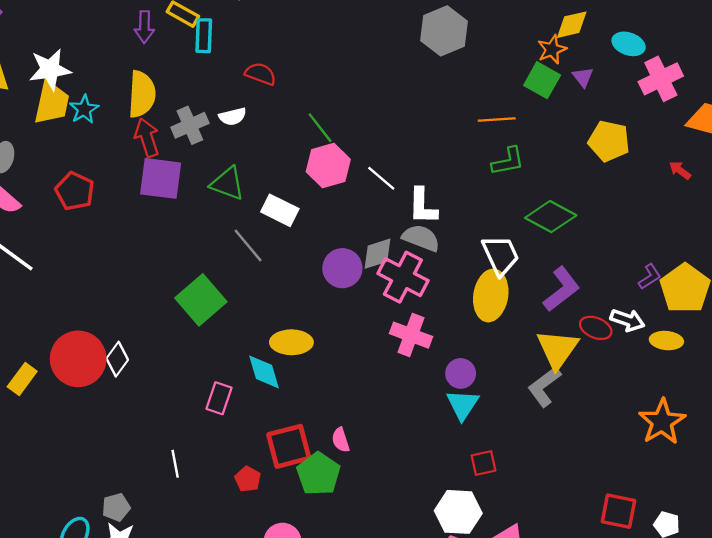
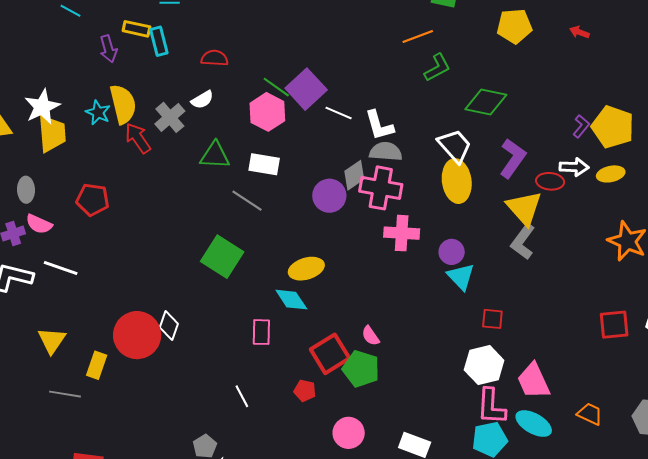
cyan star: (84, 109) -> (98, 112), moved
pink hexagon: (328, 166) -> (267, 112), moved
purple square: (161, 178) -> (306, 89), moved, turned -33
red square: (484, 463) -> (492, 319), turned 35

